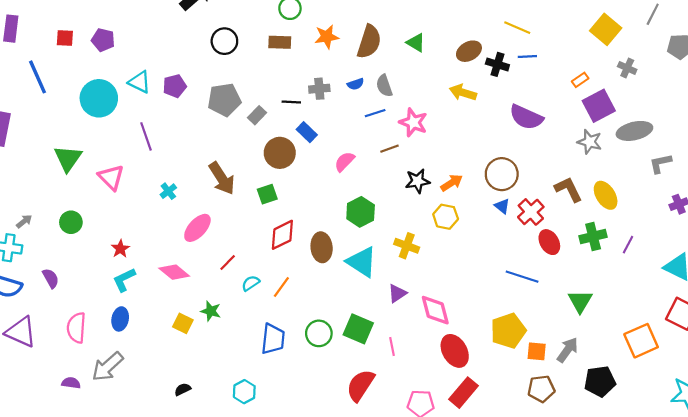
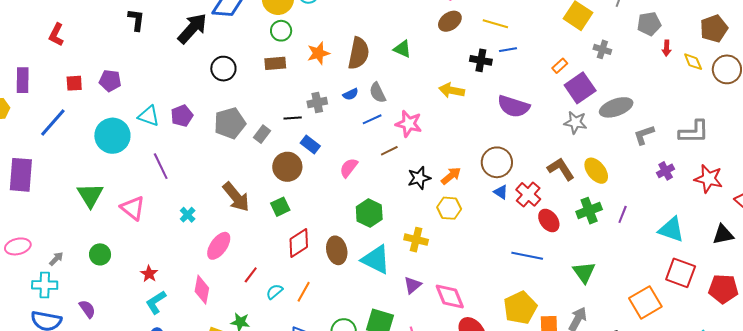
brown ellipse: (469, 51) -> (450, 21), moved
blue line: (38, 77) -> (53, 122), turned 72
pink diamond: (174, 272) -> (202, 290), turned 68

